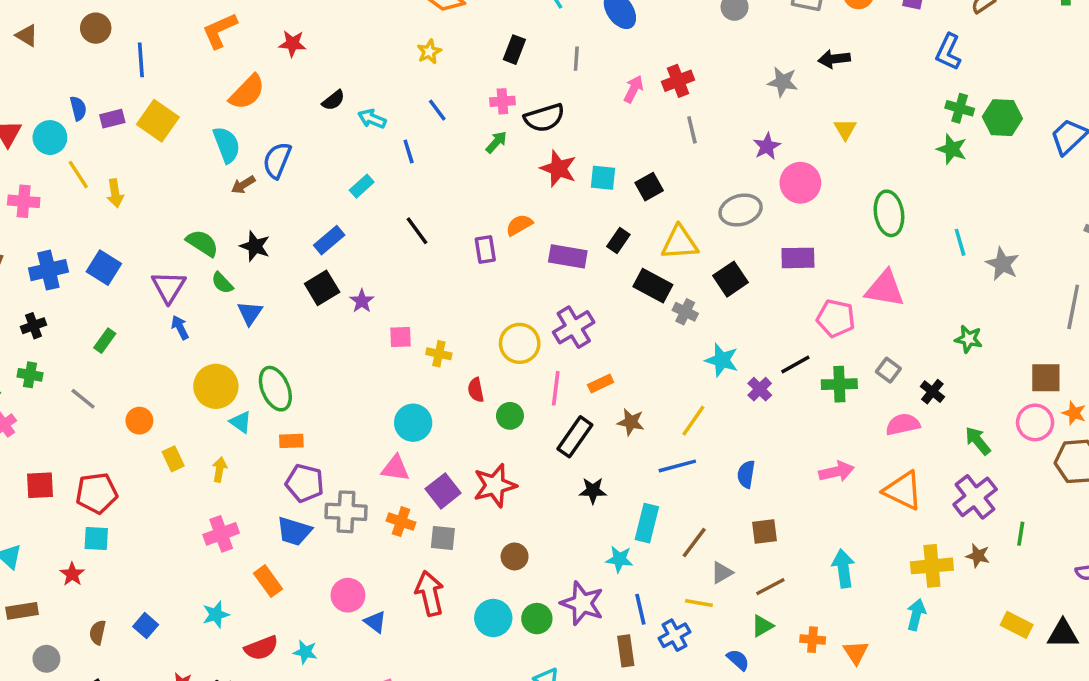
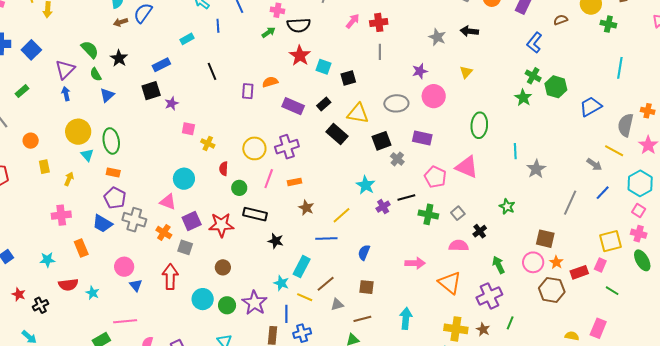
gray cross: (685, 312) -> (397, 159), moved
black rectangle: (575, 437) -> (255, 214), moved, turned 55
yellow line: (699, 603) -> (305, 297), moved

